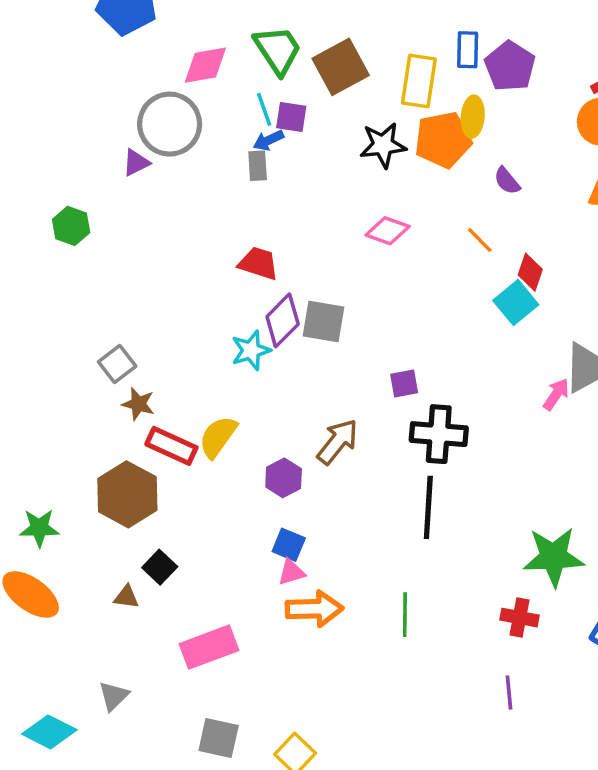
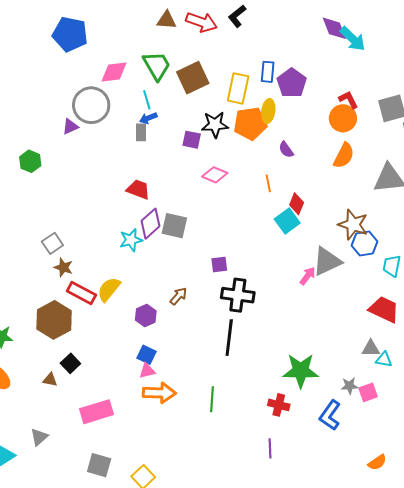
purple square: (291, 117) -> (192, 140), moved
orange line: (480, 240) -> (268, 183), turned 30
brown arrow: (338, 442) -> (178, 296), size x0.7

